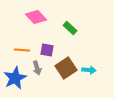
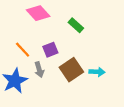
orange line: (22, 50) -> (23, 50), turned 42
purple square: (47, 50) -> (50, 50), turned -32

